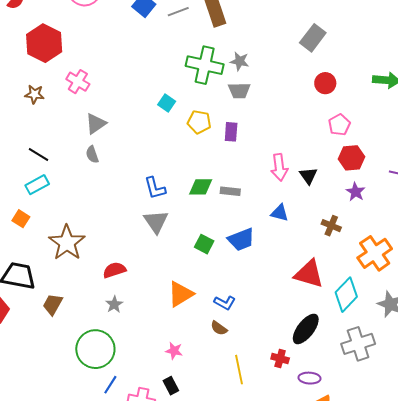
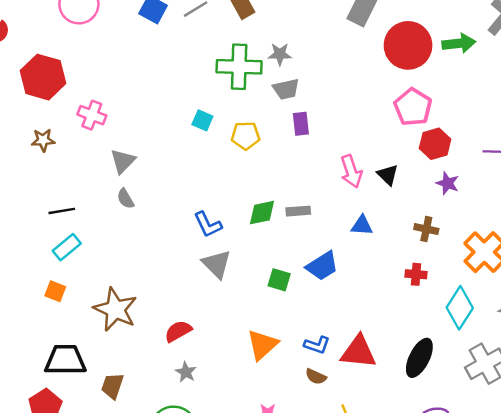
red circle: (325, 83) -> (408, 45), moved, size x1.8
pink pentagon: (339, 125) -> (413, 107), size x1.4
purple rectangle: (231, 132) -> (301, 124), moved
black line: (39, 155) -> (62, 211), turned -30
red triangle: (309, 274) -> (358, 352), moved
red cross: (280, 359) -> (416, 274), moved

